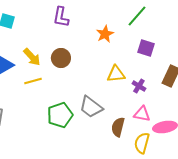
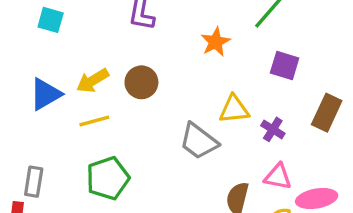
yellow arrow: (32, 57) -> (93, 81), turned 102
gray trapezoid: (91, 107) -> (199, 141), moved
green pentagon: (60, 115) -> (108, 178), moved

